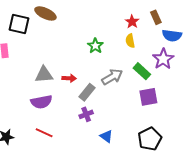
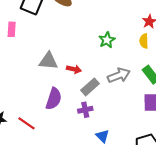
purple semicircle: (41, 102) -> (54, 99), moved, turned -70
red line: (44, 133) -> (26, 123), moved

